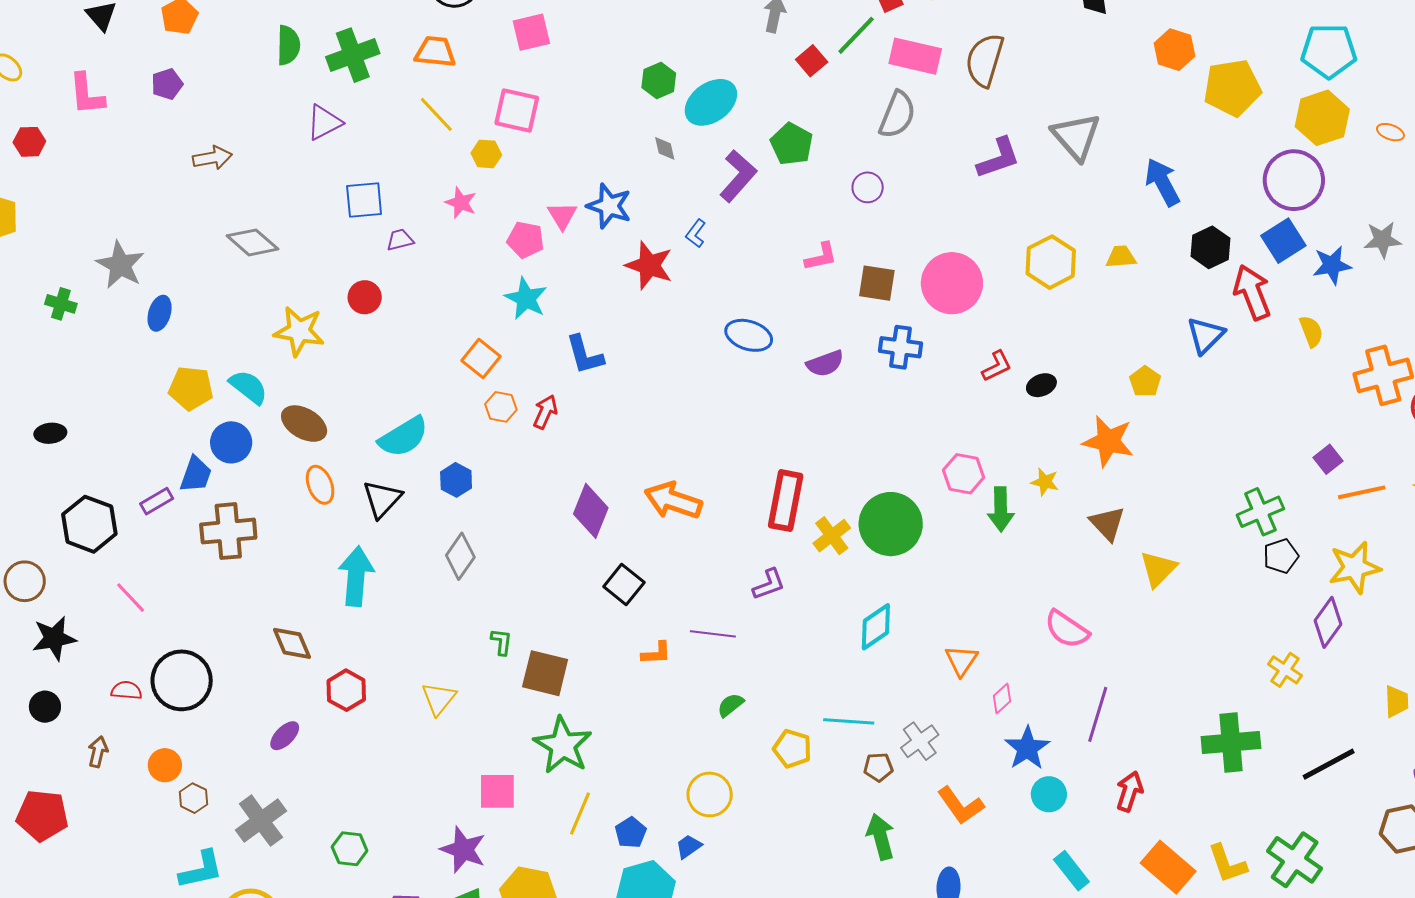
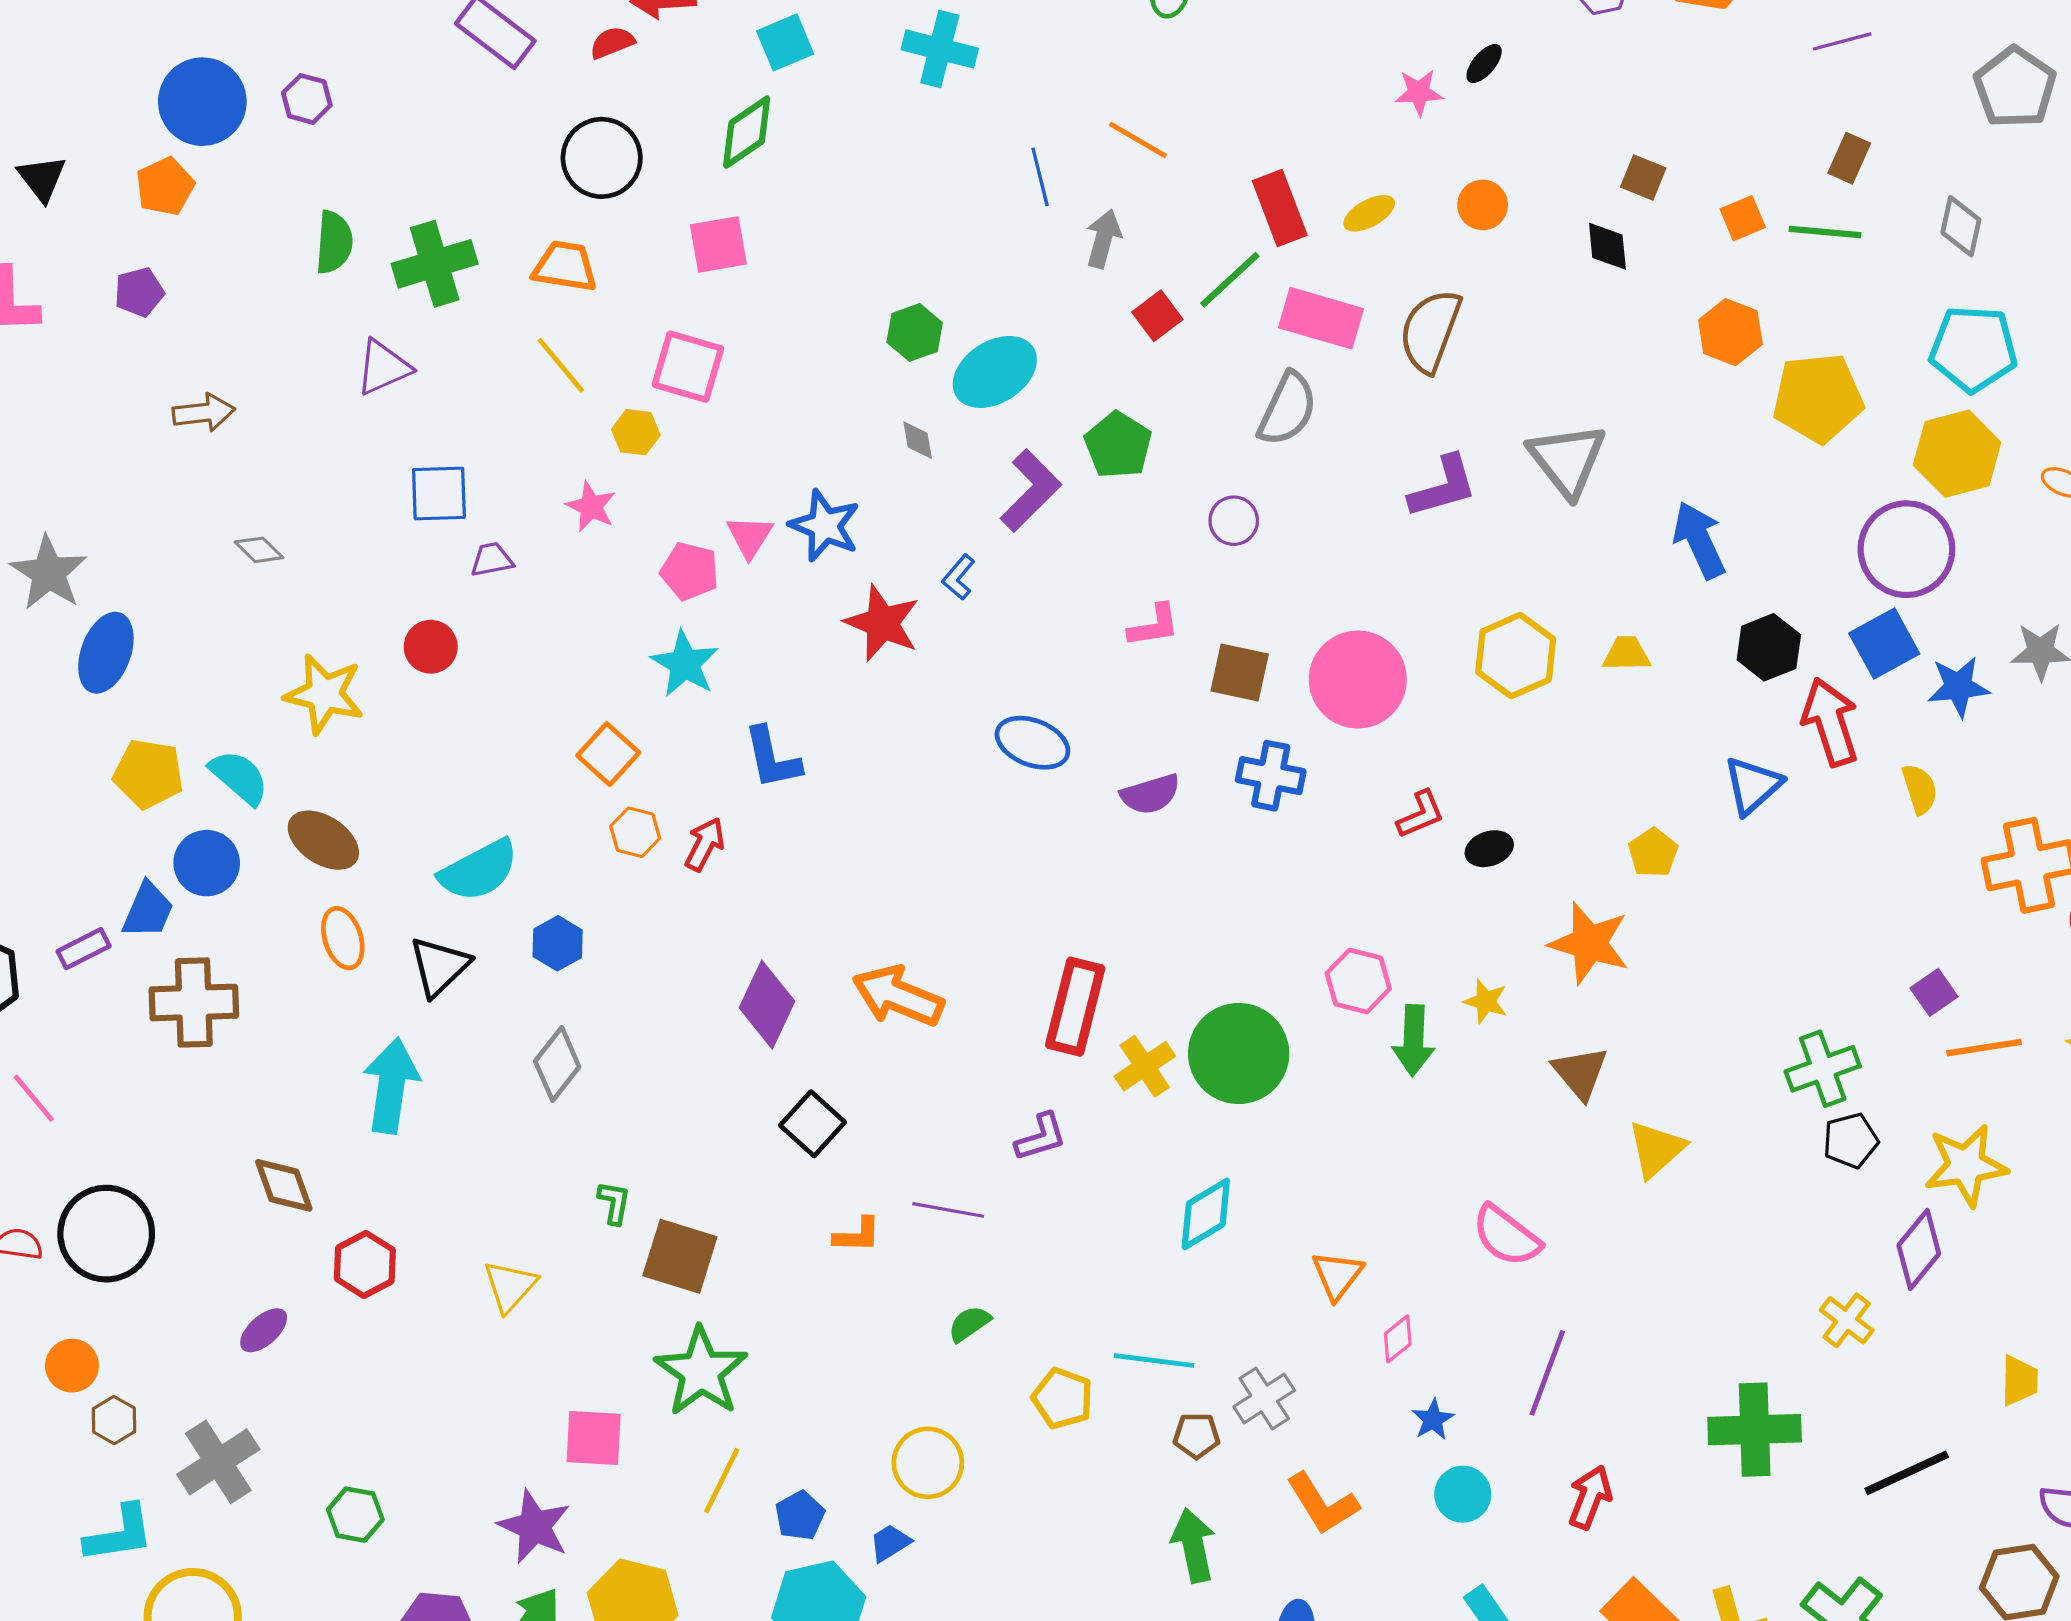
gray diamond: (252, 242) -> (259, 550), size x0.6
blue ellipse: (160, 313) -> (106, 653), size x1.4
blue star: (1027, 748) -> (1433, 1419), size x0.6

